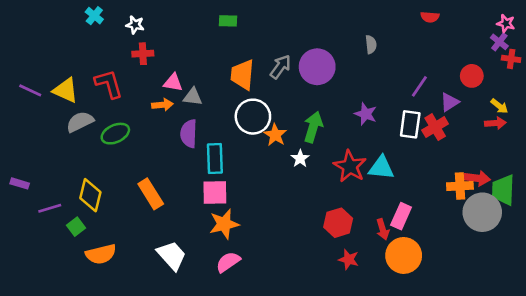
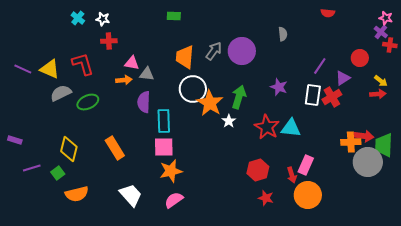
cyan cross: (94, 16) -> (78, 18), moved
orange star: (275, 135) -> (210, 103), size x1.5
purple line: (50, 208) -> (32, 168), moved

